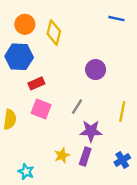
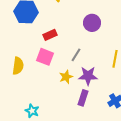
red rectangle: (36, 83) -> (50, 35), moved
yellow star: (62, 155) -> (66, 77), moved

